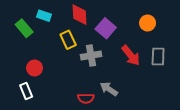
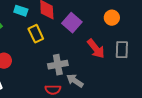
cyan rectangle: (44, 16) -> (21, 11), moved
gray cross: (91, 55) -> (58, 65), moved

